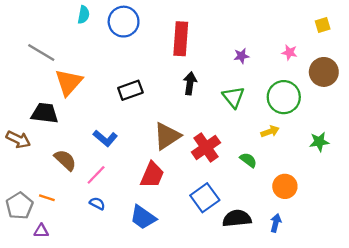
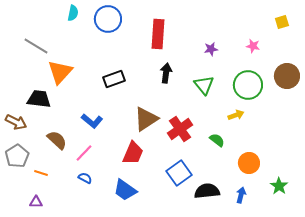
brown circle: (324, 72) -> (287, 76), moved
green star: (319, 142) -> (279, 186), moved, turned -30
gray pentagon: (19, 206) -> (17, 156), moved

